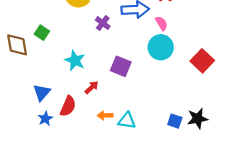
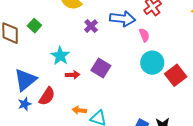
cyan circle: (161, 47) -> (152, 63), moved
red arrow: (92, 87) -> (73, 75), moved, turned 32
blue triangle: (42, 92) -> (25, 80), size x1.4

